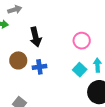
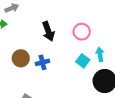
black arrow: (36, 37) -> (48, 31), moved

